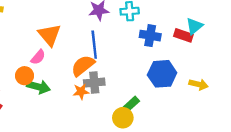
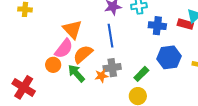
pink semicircle: (38, 57) -> (64, 49), size x1.5
orange semicircle: (83, 66) -> (83, 54), moved
green arrow: (38, 87) -> (76, 73), moved, turned -144
green rectangle: (130, 105) -> (141, 74), moved

